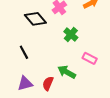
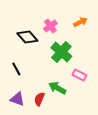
green cross: (71, 35) -> (61, 52), size x1.5
purple triangle: (25, 83) -> (17, 99), turned 35

